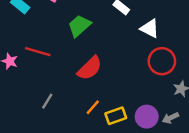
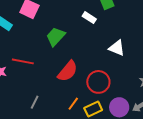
white triangle: (150, 28) -> (117, 48), moved
red circle: (162, 61) -> (98, 82), moved

